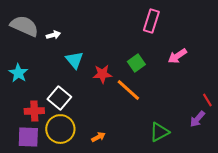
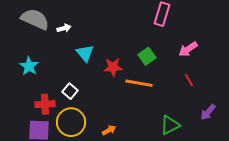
orange line: (128, 90) -> (139, 83), turned -32
white square: (59, 98) -> (70, 91), size x0.7
red line: (207, 100) -> (189, 80), moved

